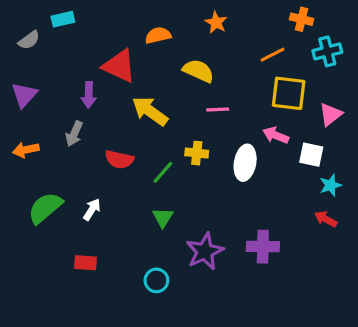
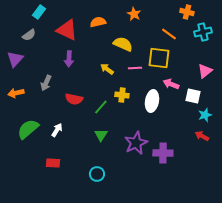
cyan rectangle: (63, 19) -> (39, 12), turned -40
gray semicircle: (29, 40) -> (29, 35), moved
orange line: (273, 55) -> (169, 34), turned 63
red triangle: (119, 66) -> (67, 30), moved
yellow square: (289, 93) -> (159, 58), moved
purple arrow: (89, 95) -> (69, 59), moved
yellow arrow: (150, 111) -> (107, 69), moved, size x0.6
purple star: (205, 251) -> (136, 143), moved

